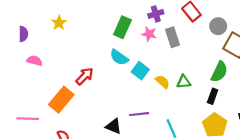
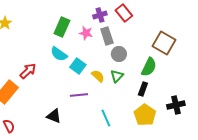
purple cross: (156, 14) -> (100, 15), moved
gray circle: (218, 26) -> (119, 54), moved
green triangle: (184, 82) -> (117, 76), turned -40
purple line: (139, 114) -> (79, 95), moved

